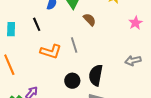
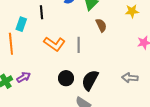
black line: (37, 24) -> (42, 12), moved
cyan rectangle: (11, 29) -> (21, 24), moved

